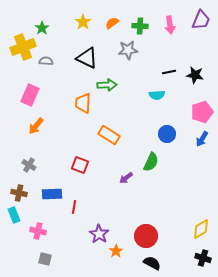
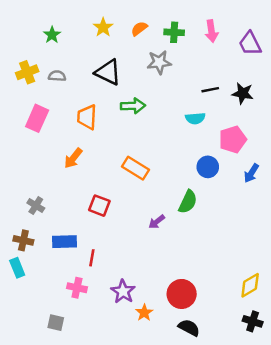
purple trapezoid: (201, 20) -> (250, 44), moved, turned 130
yellow cross: (23, 47) -> (27, 72), moved, size x0.7
orange trapezoid: (83, 103) -> (87, 117), moved
pink pentagon: (202, 112) -> (233, 139), moved
orange arrow: (36, 126) -> (73, 158), moved
pink cross: (38, 231) -> (77, 288), moved

